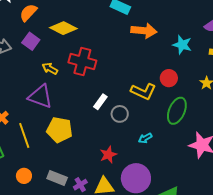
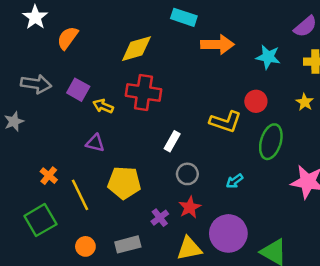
yellow diamond: (63, 28) -> (136, 49), moved, turned -36
purple square: (31, 41) -> (78, 90), moved
purple triangle: (40, 96) -> (95, 143), size x0.6
gray circle: (120, 114) -> (187, 174), moved
gray rectangle: (57, 178) -> (128, 244), turned -30
purple cross: (80, 185) -> (160, 218), moved

